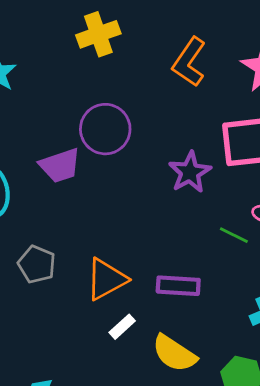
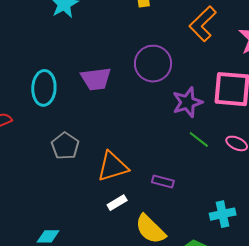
purple circle: (105, 129) -> (153, 64), moved
green line: (234, 235) -> (199, 140), moved
purple rectangle: (178, 286) -> (163, 181), size x0.7

